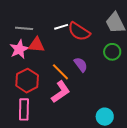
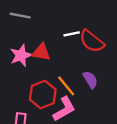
gray line: (24, 28) -> (20, 16), moved
red hexagon: (27, 81) -> (43, 95), moved

